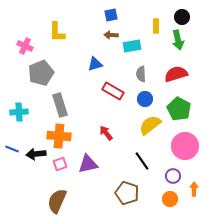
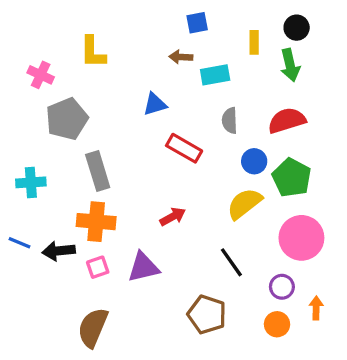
blue square: (111, 15) -> (197, 23), moved
blue circle: (145, 99) -> (254, 161), moved
red arrow: (106, 133) -> (173, 217), turned 98

